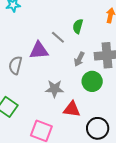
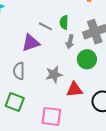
green semicircle: (78, 26) -> (64, 22), moved
gray semicircle: (15, 65) -> (19, 71), moved

